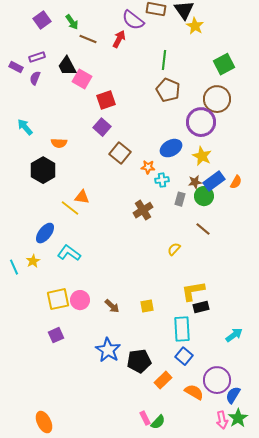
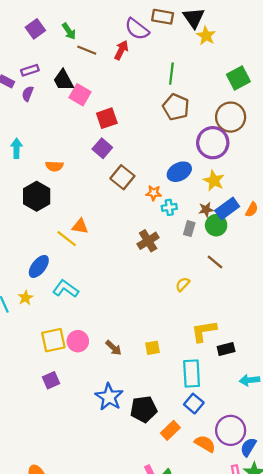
cyan arrow: (25, 127) -> (17, 148), turned 42
black rectangle: (201, 307) -> (226, 349), moved
cyan arrow: (234, 335) -> (250, 380), turned -150

